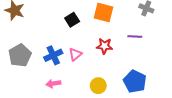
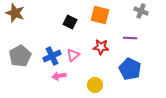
black square: (72, 20) -> (70, 22), turned -32
blue pentagon: (135, 81) -> (130, 69), moved
pink arrow: (53, 84) -> (59, 76), moved

